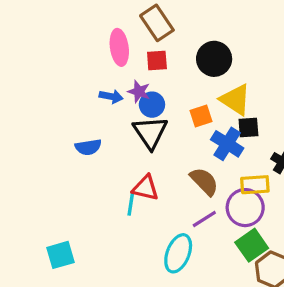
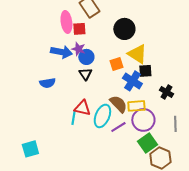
red square: (157, 60) -> (79, 29), moved
blue arrow: (111, 96) -> (61, 52), size x1.5
black triangle: (150, 132) -> (85, 74), size x0.6
yellow rectangle: (255, 185) -> (136, 106), moved
cyan ellipse: (178, 253) -> (102, 116), moved

